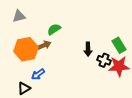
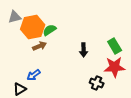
orange hexagon: (26, 49) -> (33, 27), moved
black cross: (104, 60) -> (97, 83), moved

